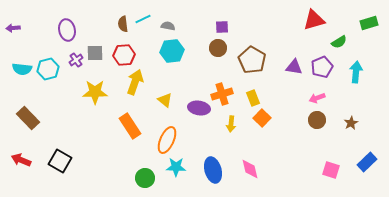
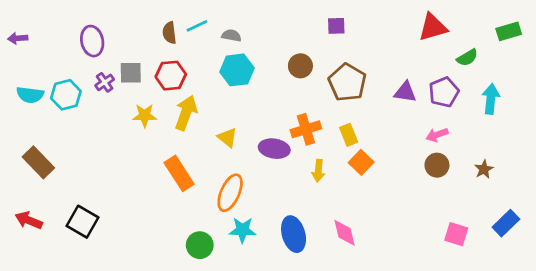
purple square: (222, 27) -> (336, 26), moved
yellow star: (95, 92) -> (145, 116), moved, size x0.7

